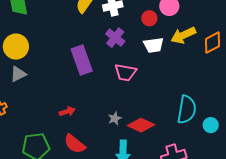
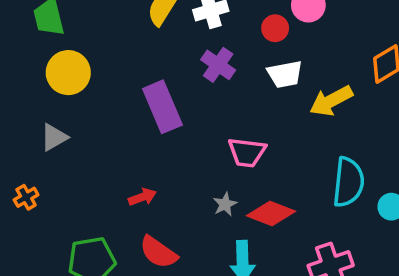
yellow arrow: (183, 35) -> (331, 101), moved
yellow circle: (16, 47) -> (68, 73), moved
pink trapezoid: (125, 72) -> (247, 152), moved

